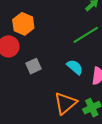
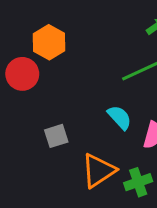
gray square: (34, 66) -> (56, 136), moved

